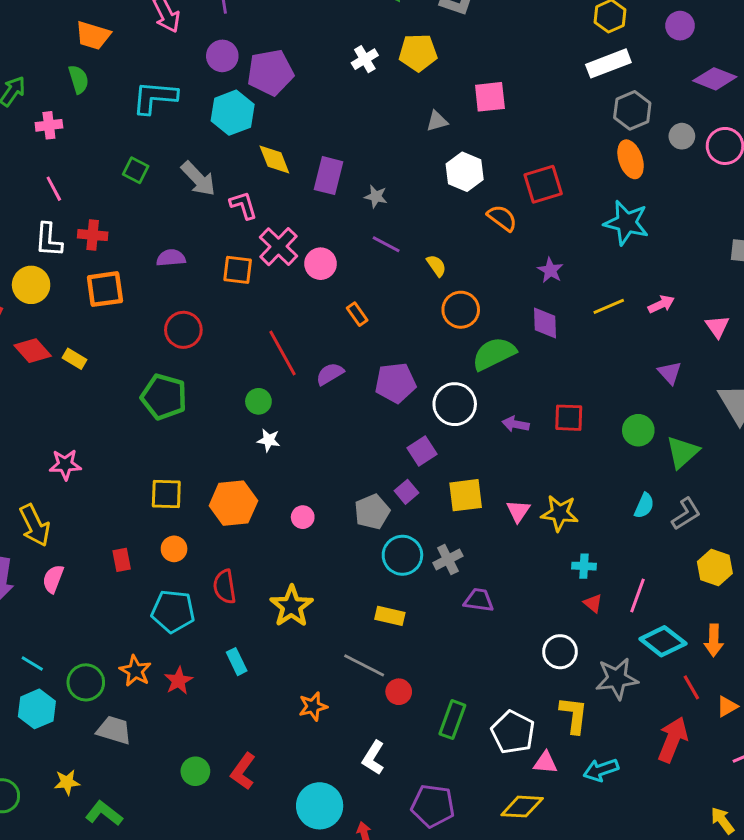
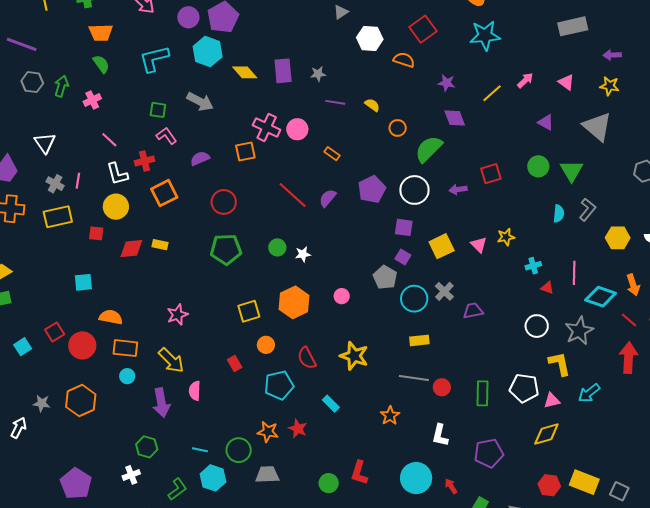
pink L-shape: (243, 205) -> (166, 136), moved
orange circle: (461, 310) -> (398, 128), size x0.7
red diamond: (33, 351) -> (131, 249), turned -35
green circle: (258, 401) -> (277, 247), moved
purple square: (422, 451) -> (404, 227), turned -30
yellow star: (560, 513) -> (506, 237), size x0.7

